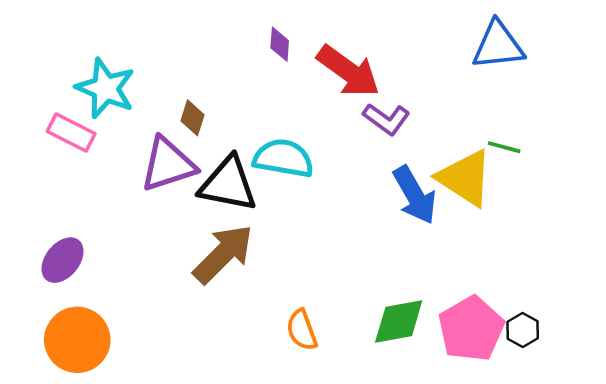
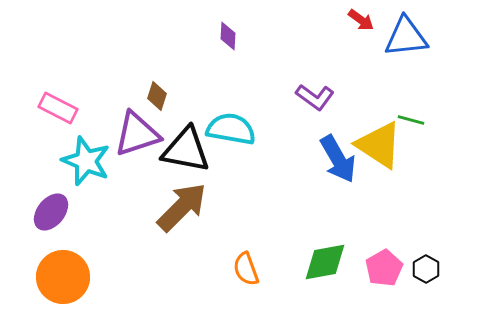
red arrow: (348, 71) -> (361, 20), moved, size x0.5
cyan star: (105, 88) -> (86, 161), moved
pink pentagon: (471, 329) -> (384, 268), size x0.7

